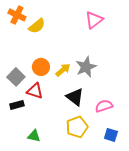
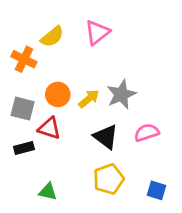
orange cross: (17, 15) -> (24, 59), moved
pink triangle: (94, 20) -> (97, 32), moved
gray square: (16, 77) -> (23, 109), turned -30
pink semicircle: (104, 106) -> (147, 133), moved

